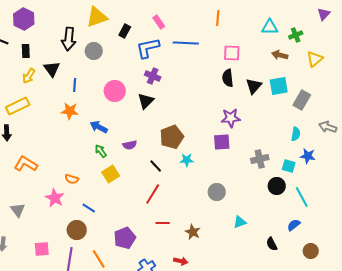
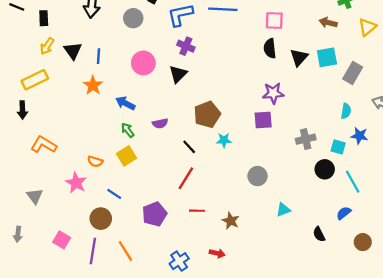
gray circle: (94, 51) -> (133, 18), moved
black triangle: (52, 69) -> (73, 51), moved
orange star: (70, 111) -> (93, 85), turned 30
yellow square: (111, 174) -> (127, 156), moved
purple pentagon: (125, 238) -> (155, 214), moved
pink square: (42, 249) -> (62, 240), turned 35

